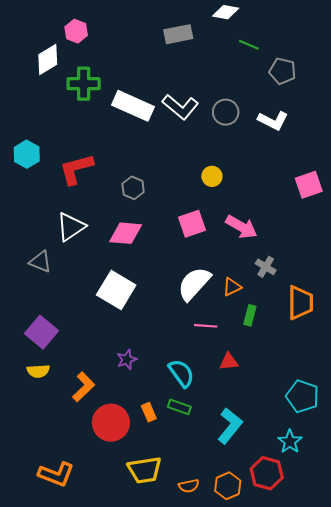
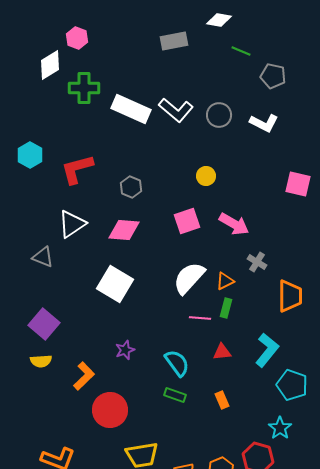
pink square: (309, 185) -> (298, 184), turned 32
green rectangle: (250, 315) -> (226, 308), moved
orange rectangle: (149, 412) -> (222, 400), moved
cyan L-shape: (230, 426) -> (267, 350), moved

